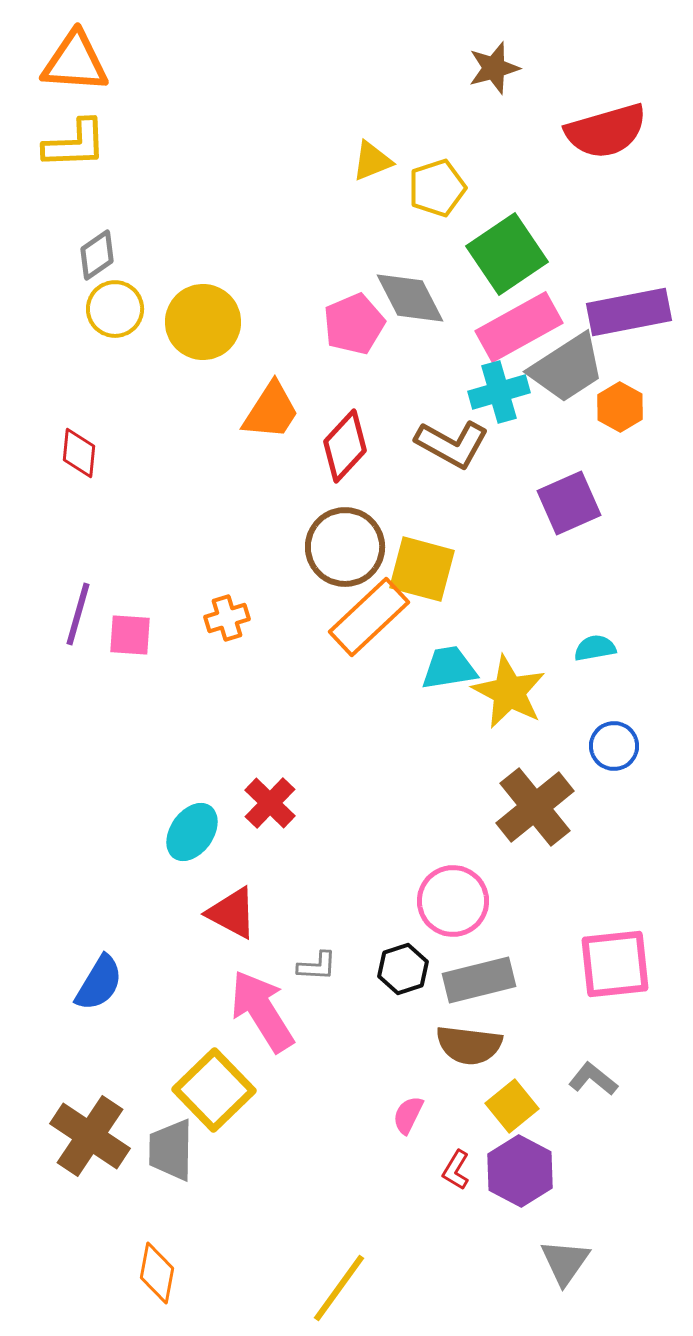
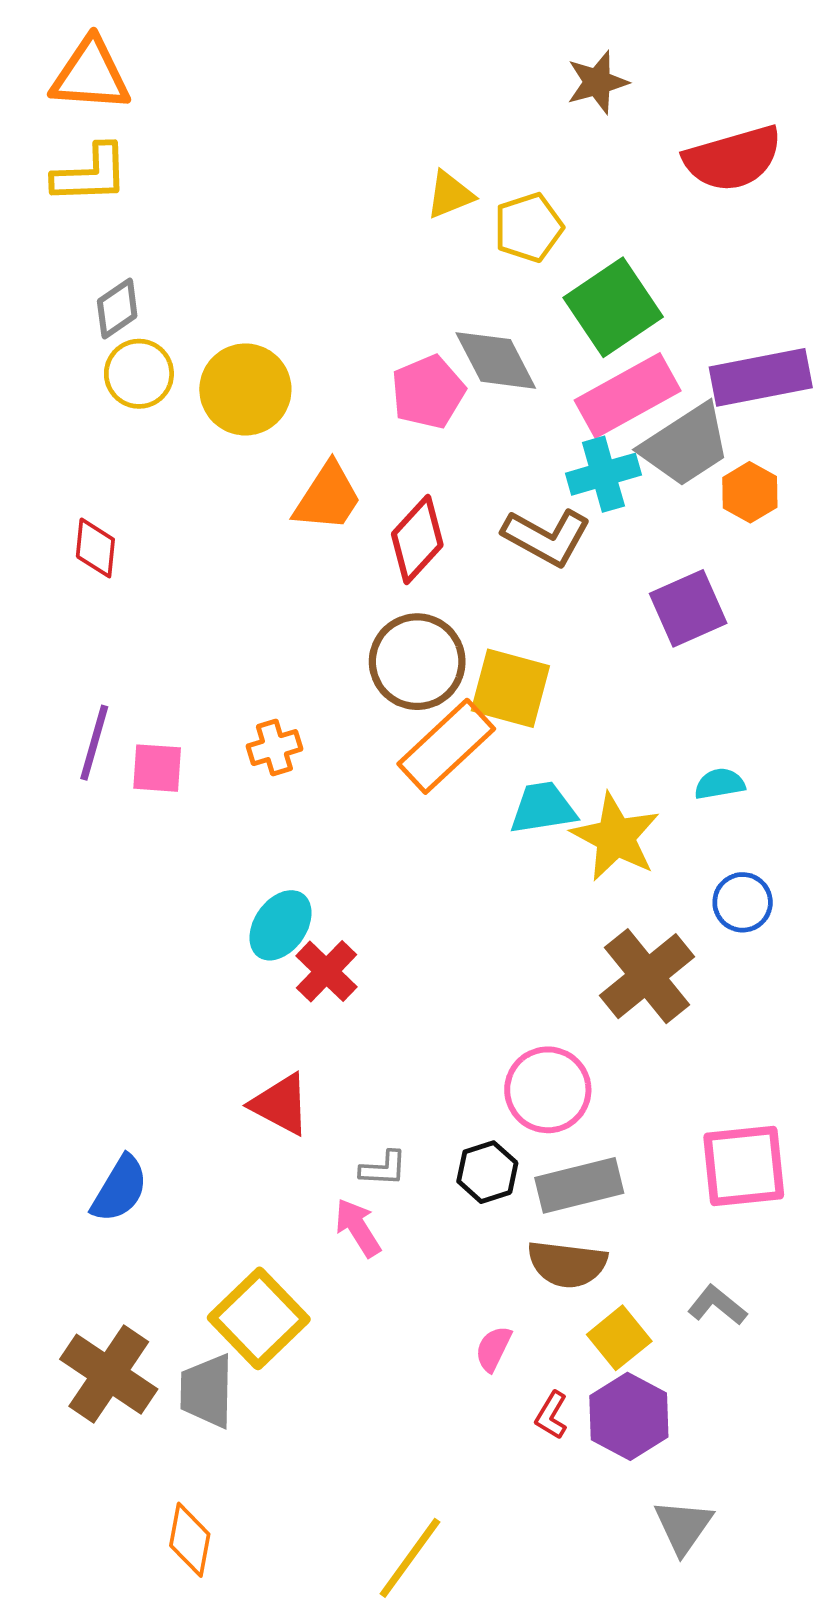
cyan ellipse: (192, 832) -> (281, 925), moved
pink arrow: (262, 1011) -> (358, 1228), moved, size x0.6

